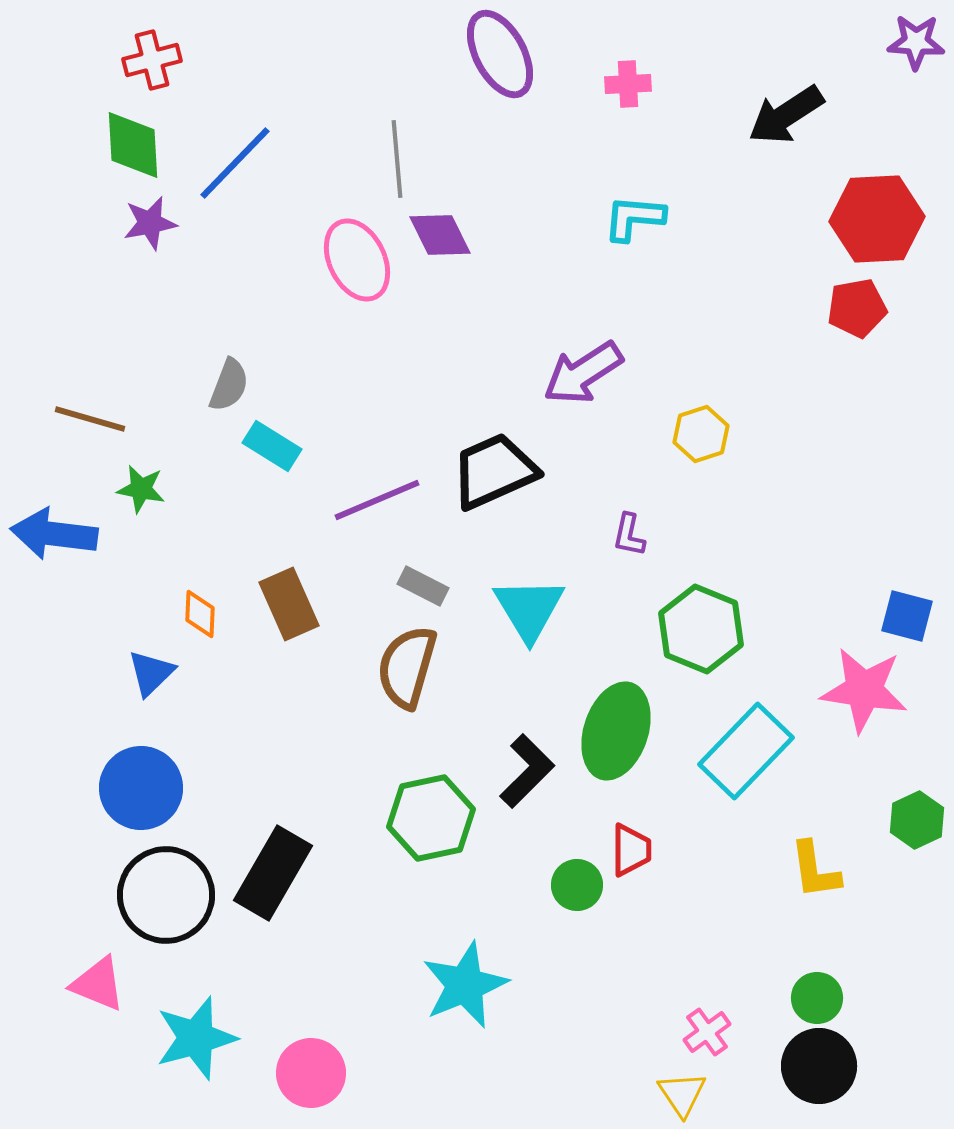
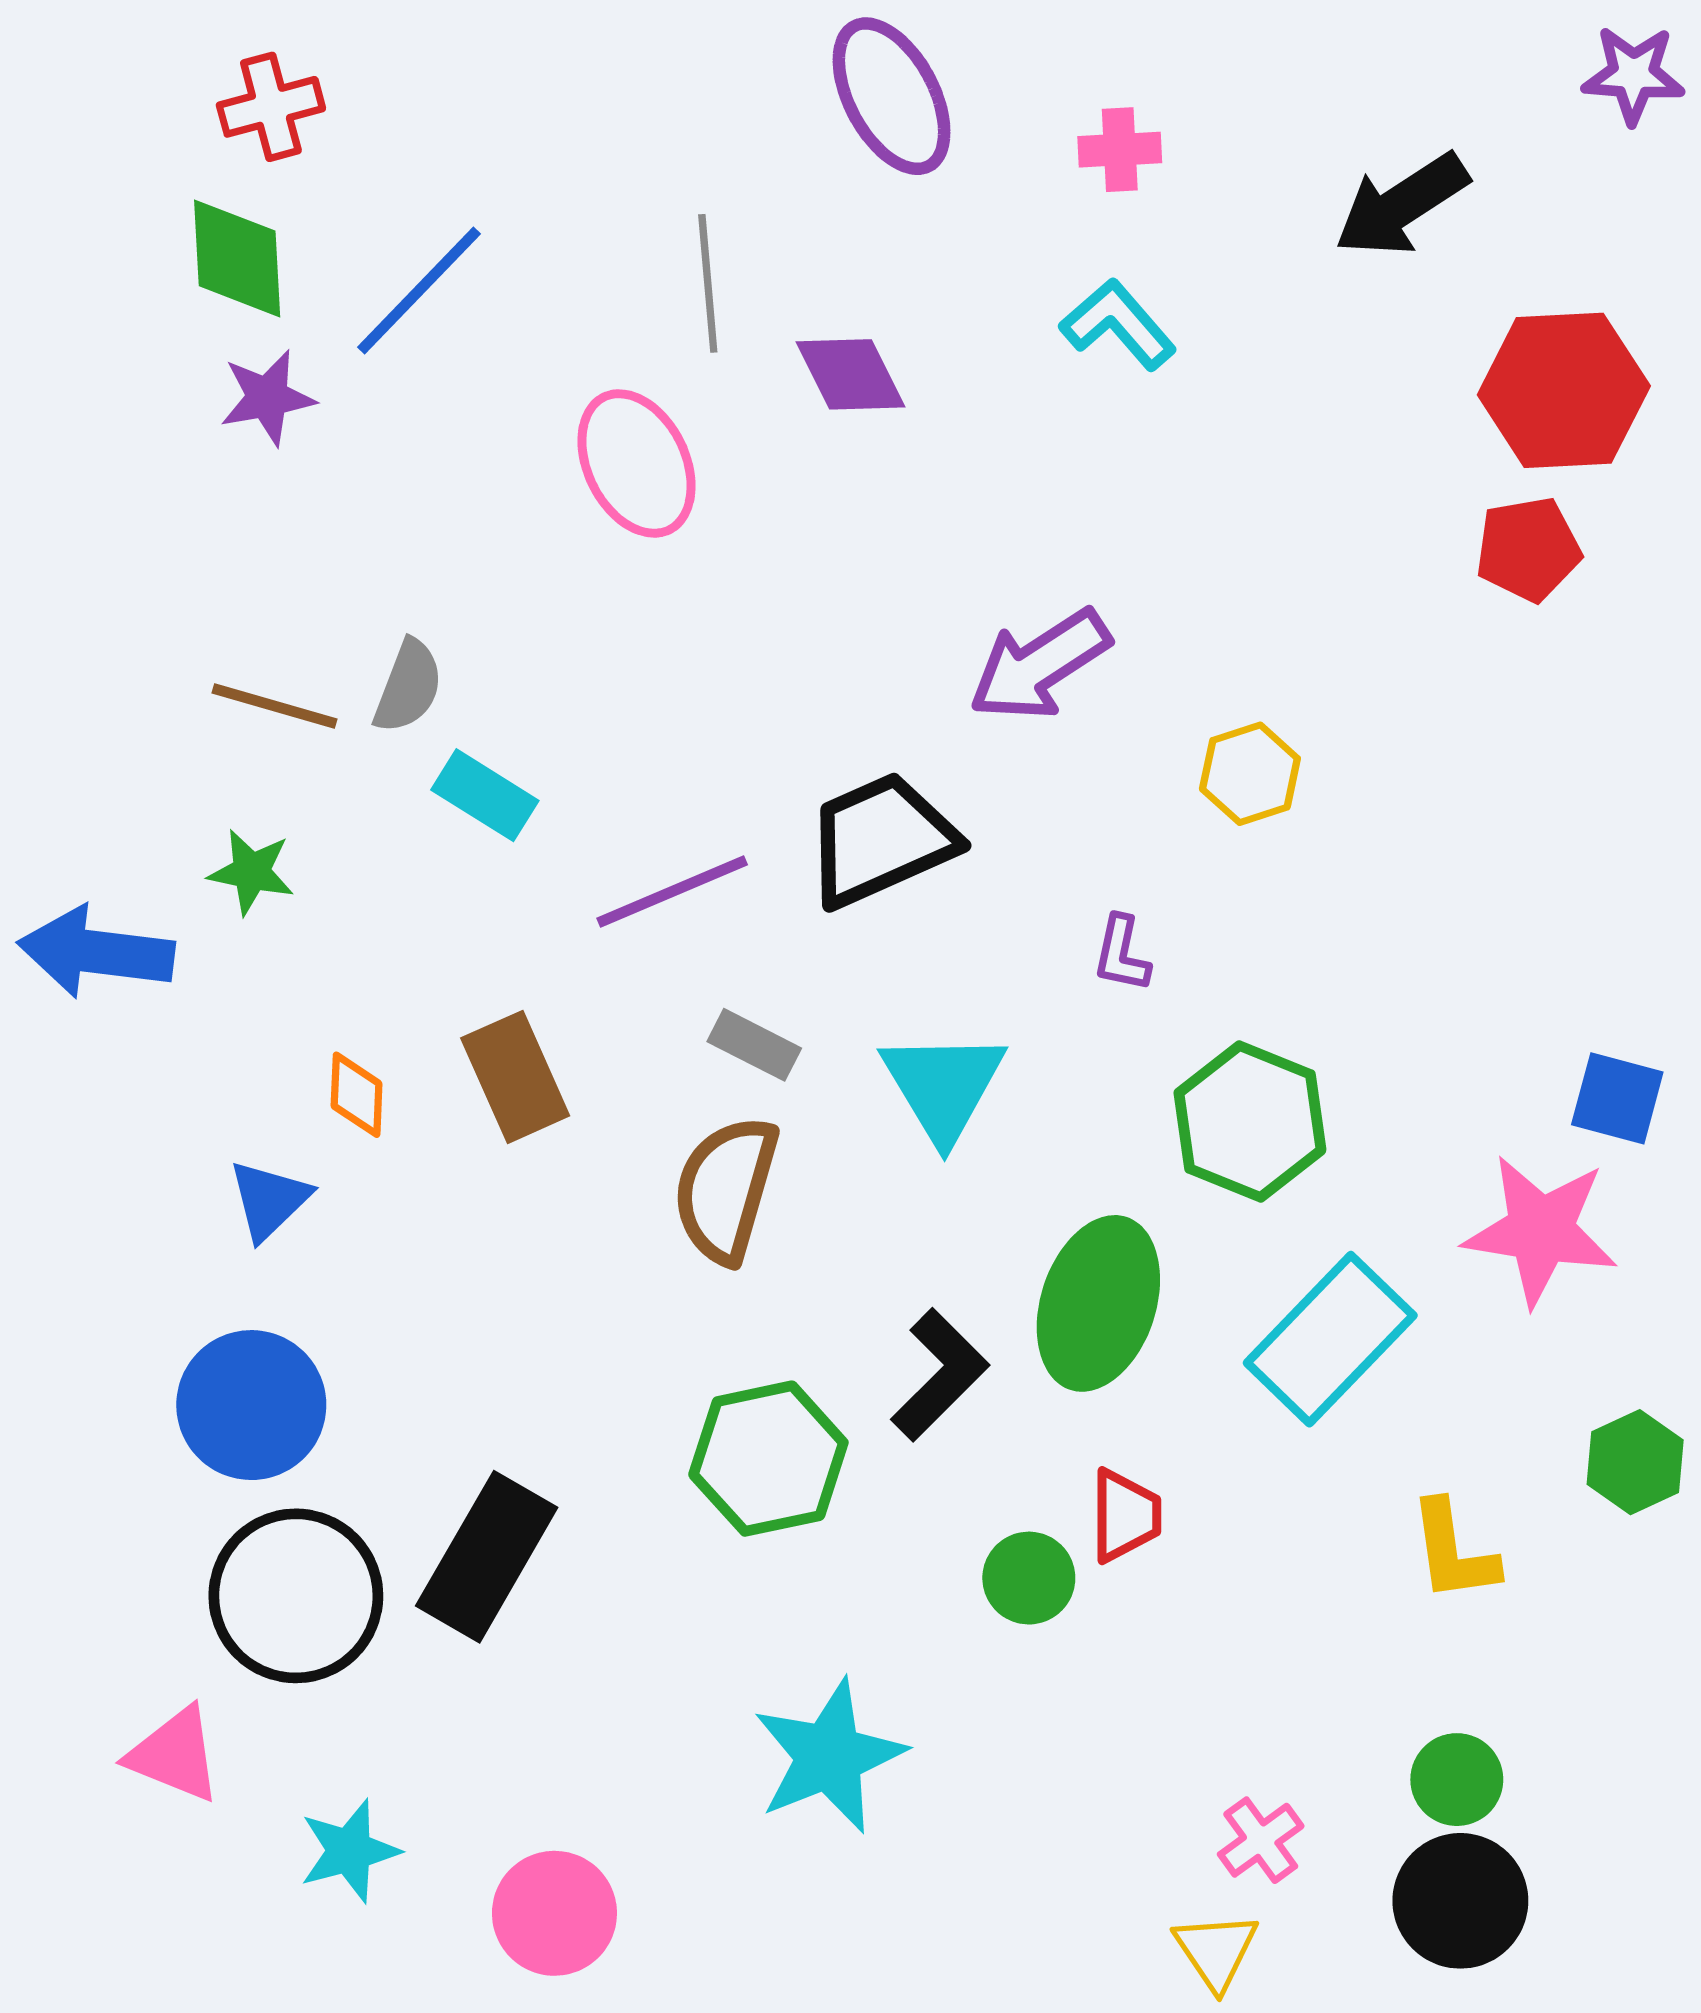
cyan L-shape: (634, 218) -> (1118, 324), moved, turned 44
purple diamond: (440, 235) -> (850, 374), moved
brown line: (90, 419) -> (274, 706), moved
cyan star: (196, 1038) -> (349, 1851), size x0.7

